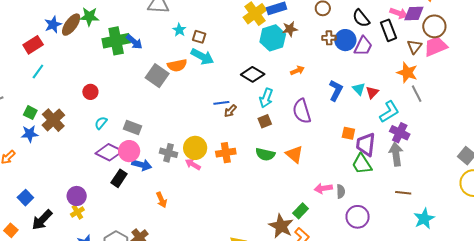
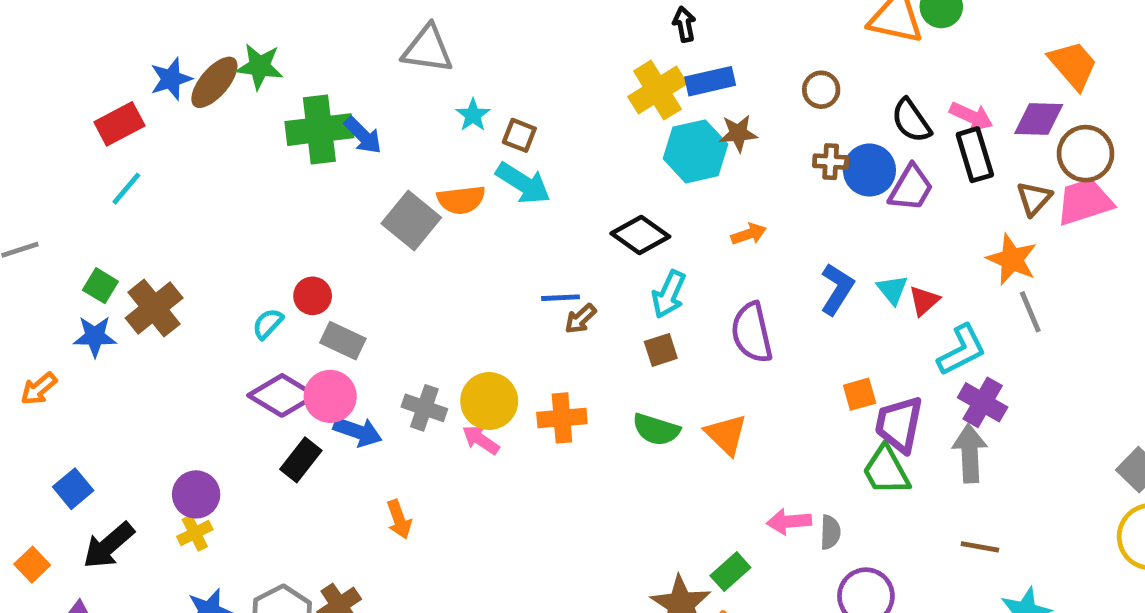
pink arrow: (399, 13) -> (971, 116), moved
red circle: (90, 92) -> (313, 296), moved
orange square: (348, 133) -> (860, 394), turned -32

